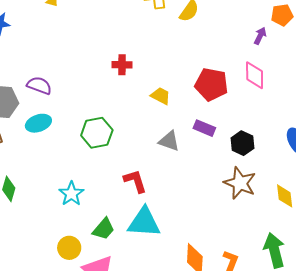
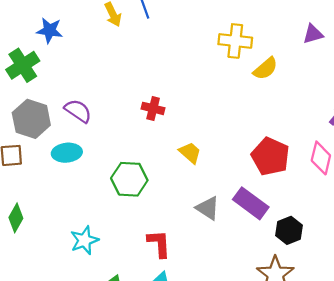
red cross: (122, 65) -> (153, 108), moved
yellow trapezoid: (161, 96) -> (190, 153), moved
purple rectangle: (204, 128) -> (251, 203), size x1.4

